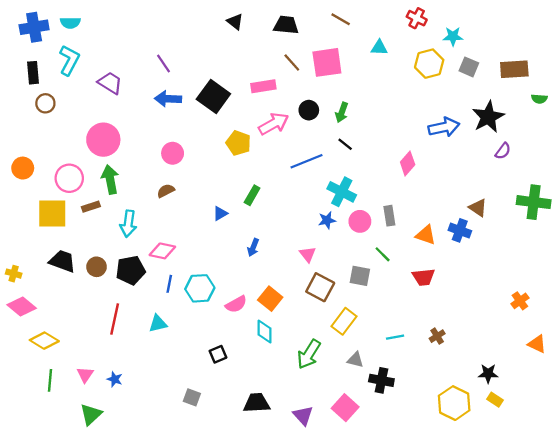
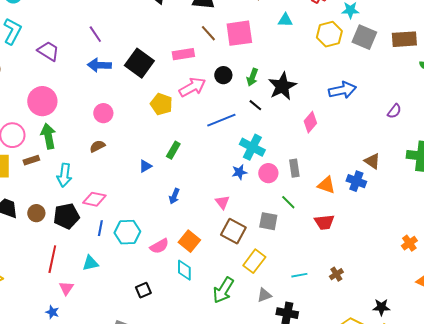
gray square: (469, 67) -> (364, 37), size x1.4
black star: (488, 117) -> (282, 86), moved
gray triangle: (355, 360) -> (264, 295), turned -35
pink triangle: (85, 375) -> (66, 288), moved

